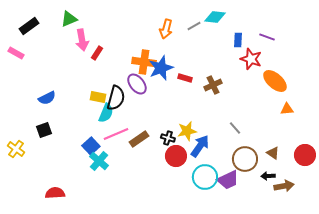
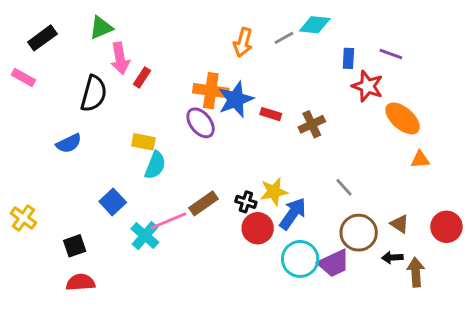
black semicircle: (116, 98) -> (94, 94), moved
black square: (44, 130) -> (75, 246), moved
pink line: (116, 134) -> (168, 221), moved
blue square: (91, 146) -> (113, 202), moved
brown arrow: (284, 186) -> (416, 272), turned -84

